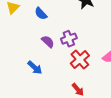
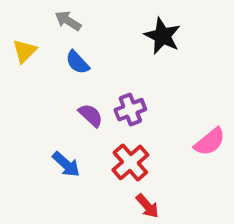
red cross: (80, 60) -> (130, 162), moved

